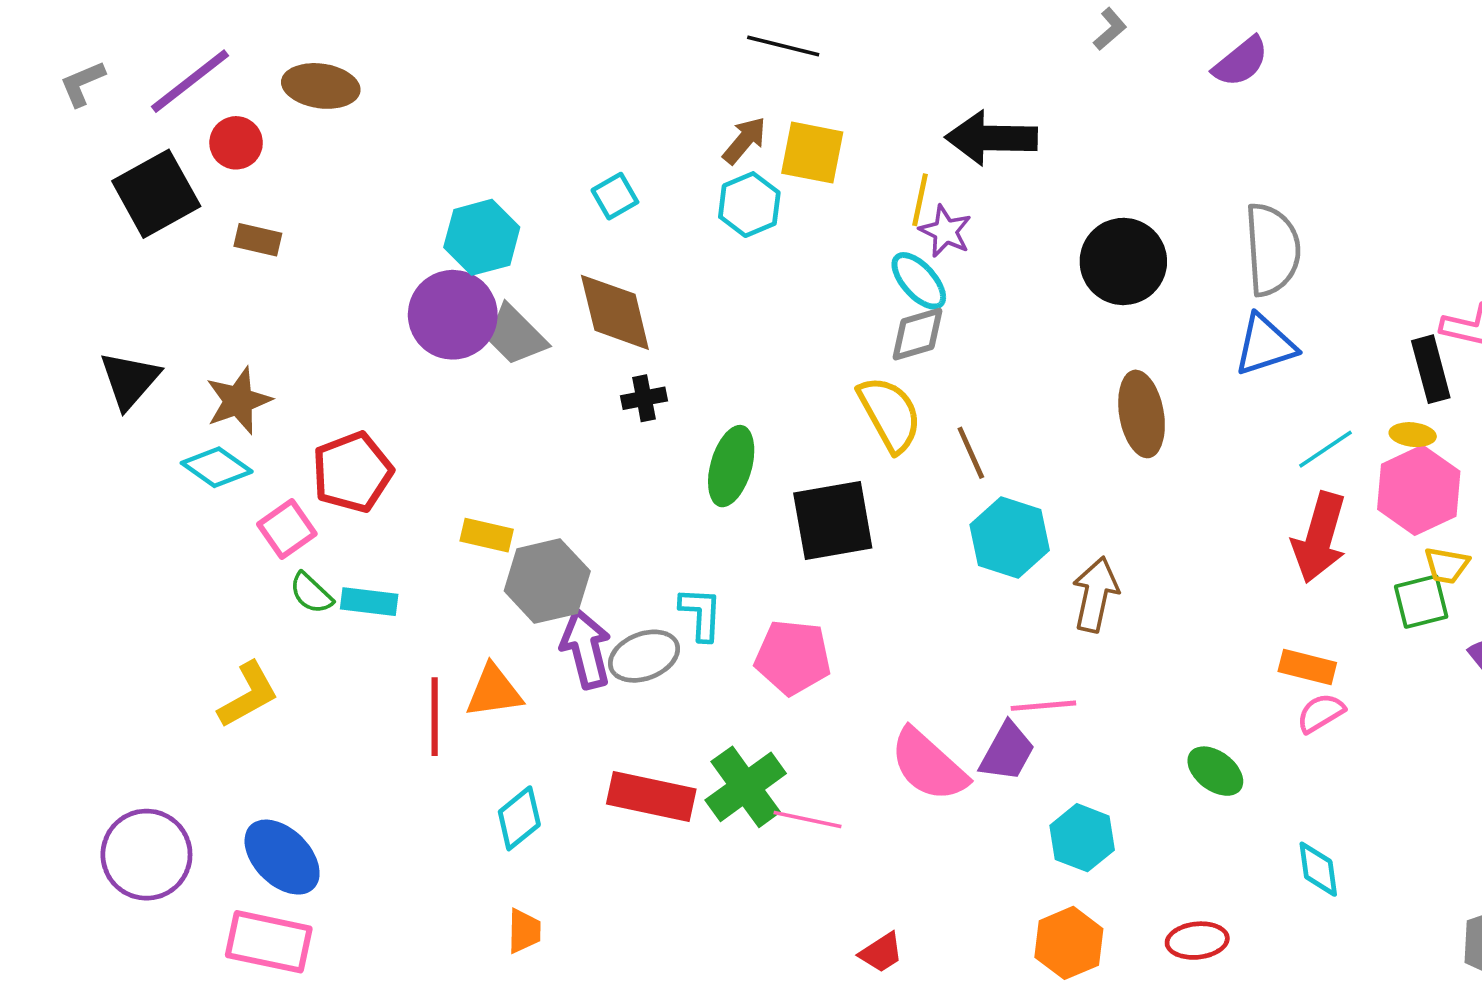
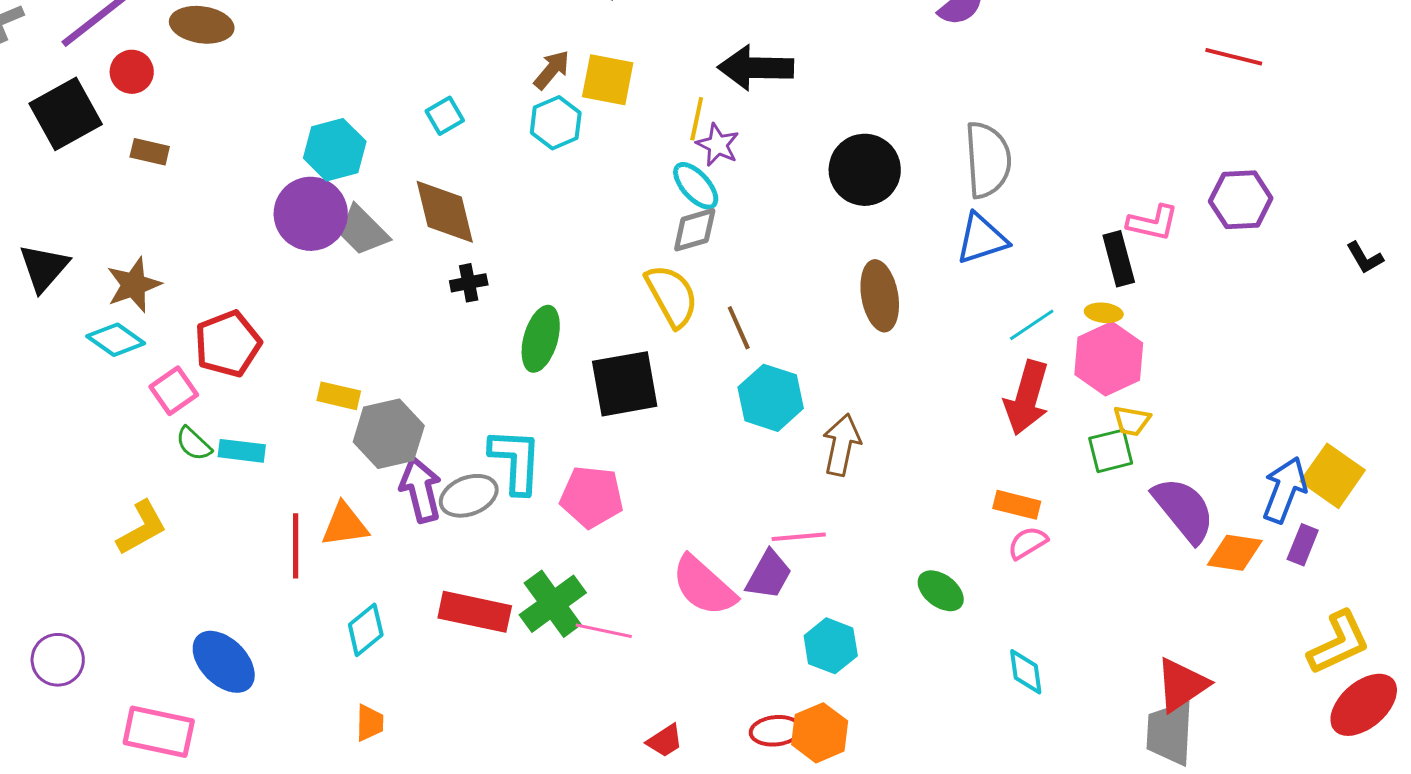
cyan L-shape: (701, 614) -> (516, 461), size x1.5
purple circle: (146, 855) -> (58, 660), size x0.7
blue ellipse: (282, 857) -> (224, 662), moved
red ellipse: (1197, 941) -> (776, 731), moved

